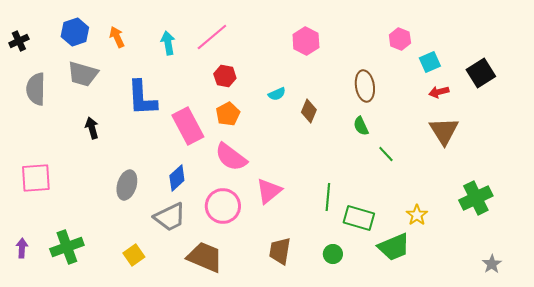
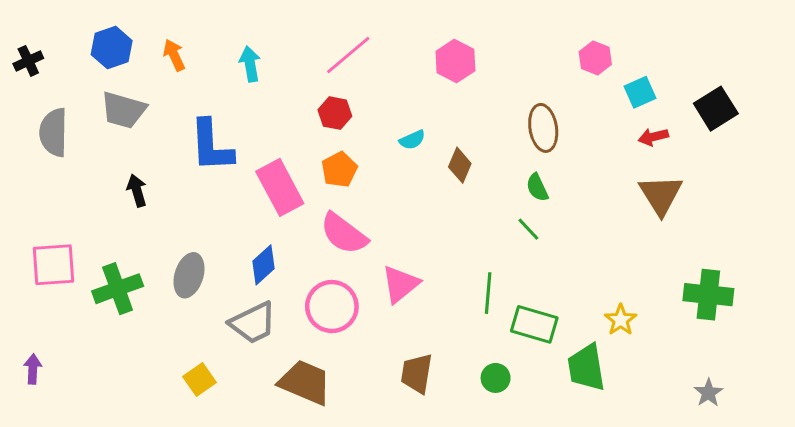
pink line: (212, 37) -> (348, 55), moved
green line: (386, 154) -> (528, 229), moved
green cross: (476, 198) -> (708, 295), turned 32
green cross: (67, 247) -> (118, 289), moved
green trapezoid: (394, 247) -> (586, 368), turned 104
gray star: (492, 264) -> (708, 393), moved

